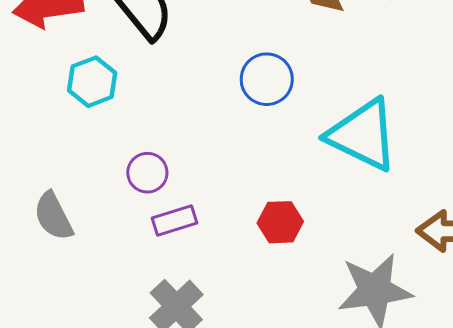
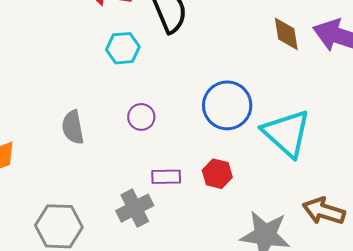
blue circle: (267, 79) -> (227, 105), moved, size x1.4
purple rectangle: (175, 221) -> (166, 177), moved

